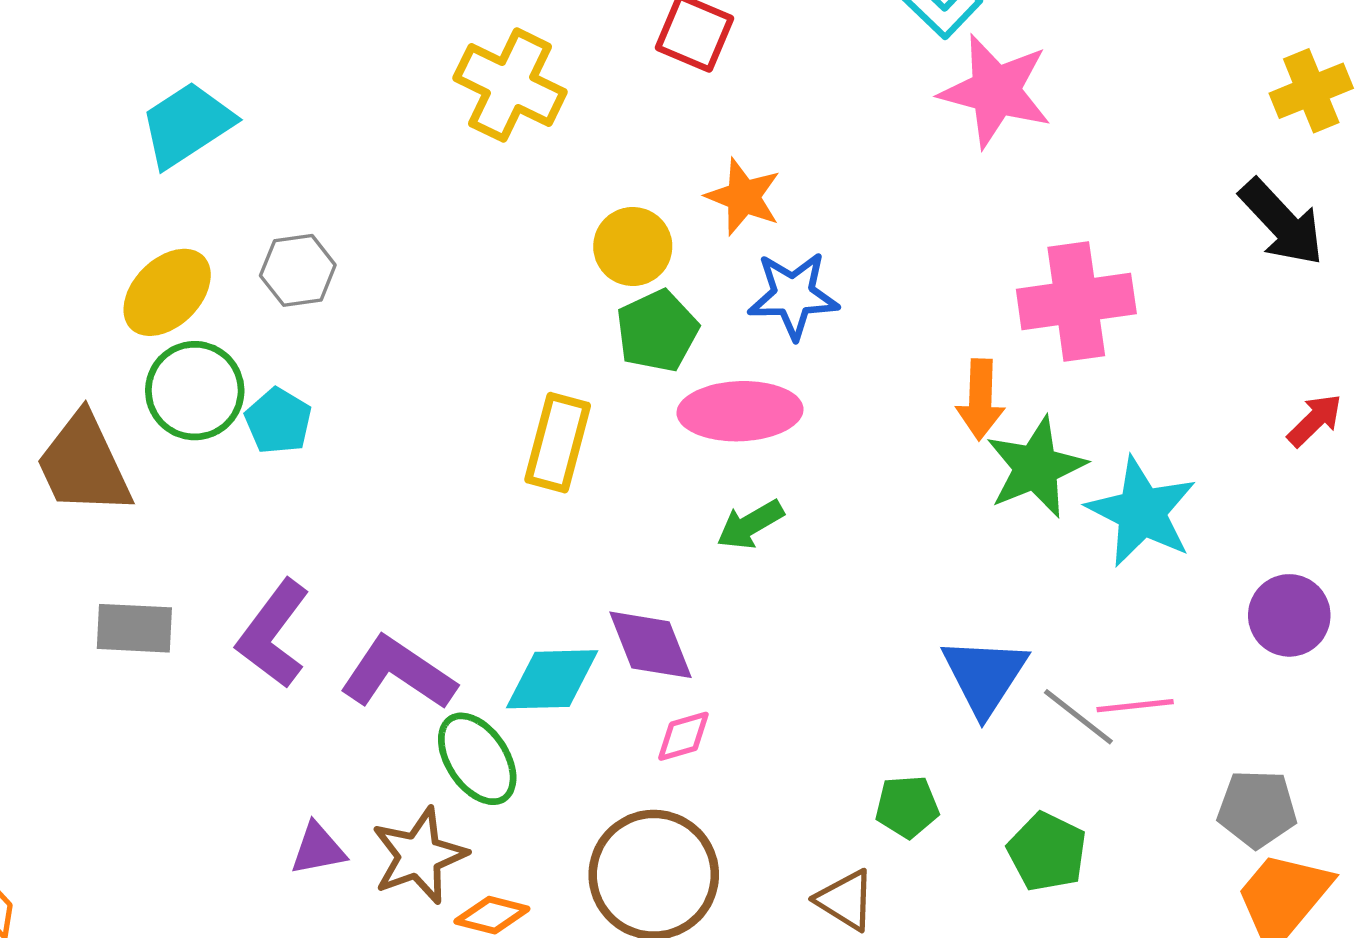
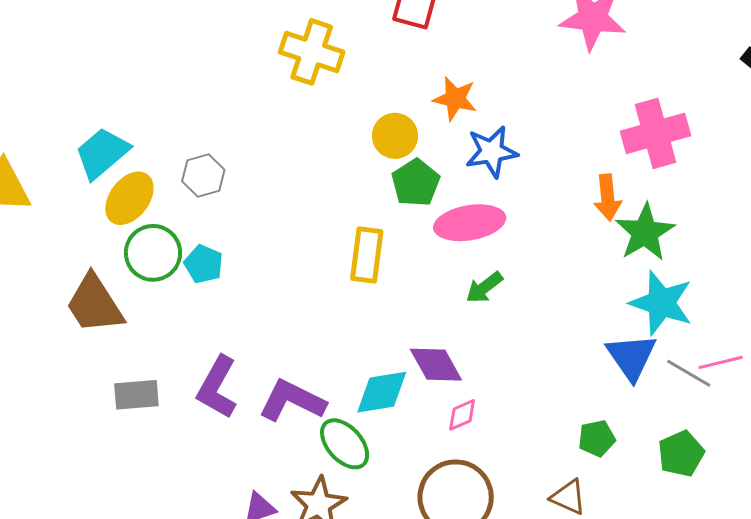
cyan trapezoid: (187, 125) -> (102, 153), moved
cyan star: (1142, 512) -> (661, 303), moved
green pentagon: (1047, 852) -> (681, 454), turned 30

